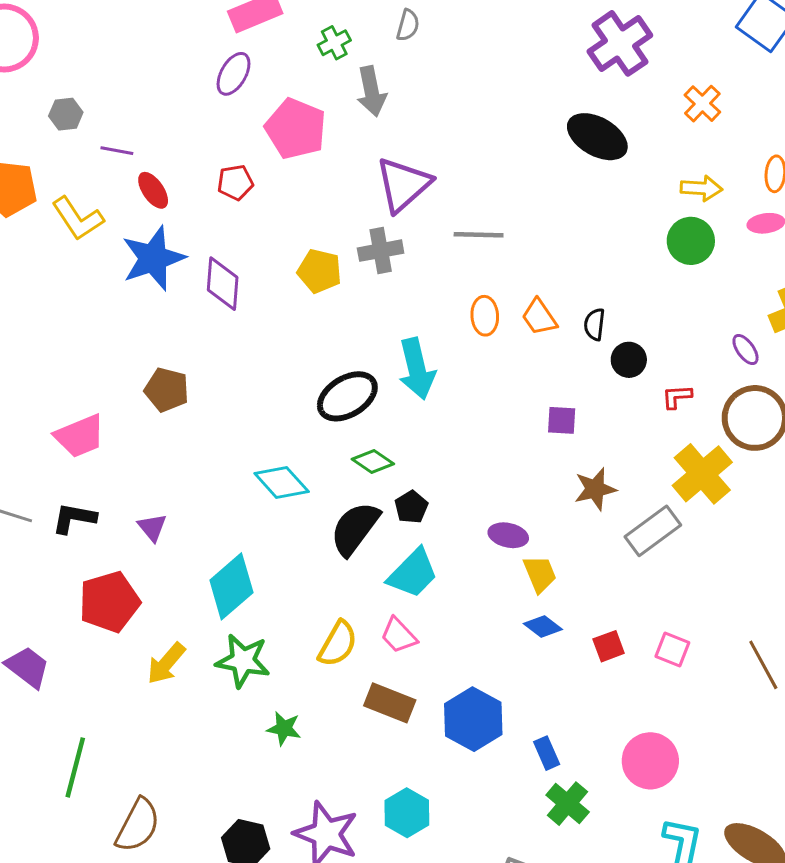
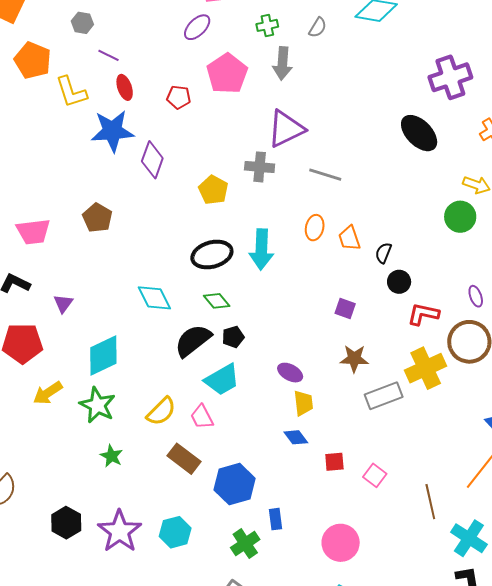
yellow pentagon: (319, 271) -> (213, 190), moved
red L-shape: (677, 397) -> (423, 314), size x1.5
green cross: (568, 804) -> (245, 544), moved

